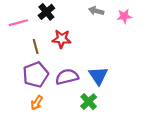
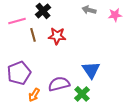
brown line: (36, 46) -> (33, 35), moved
purple pentagon: (36, 75) -> (19, 73), moved
purple semicircle: (67, 77) -> (59, 84), moved

